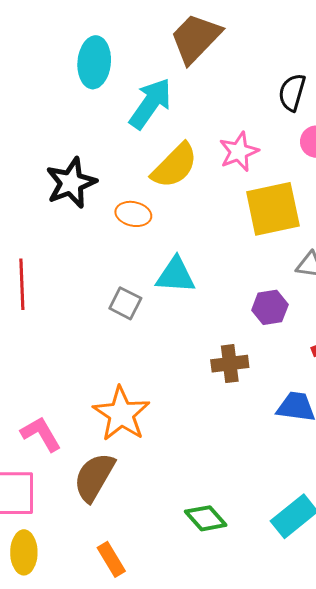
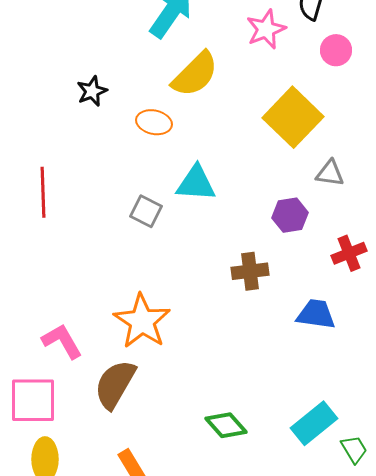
pink star: (239, 152) -> (266, 29), moved
black star: (71, 183) -> (92, 91), size x0.6
yellow square: (273, 209) -> (293, 117), turned -34

